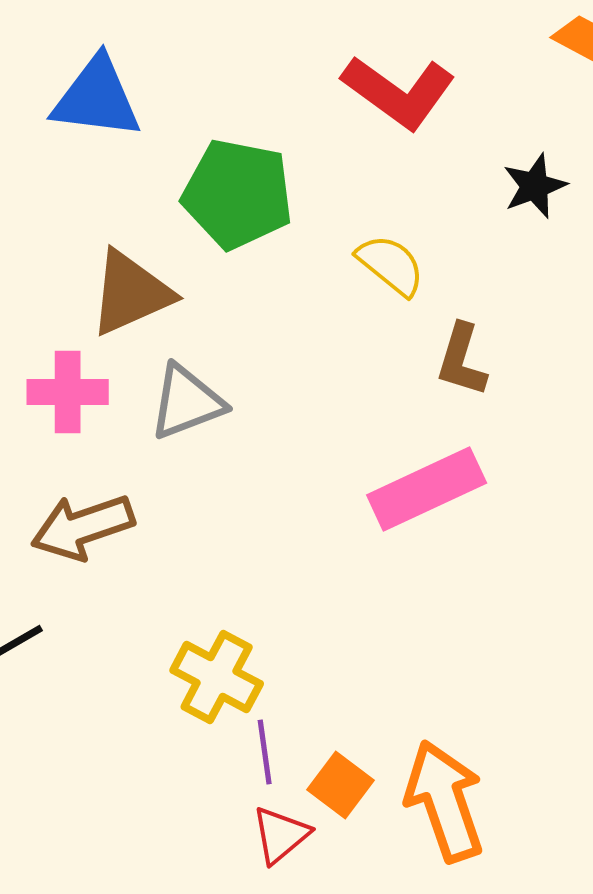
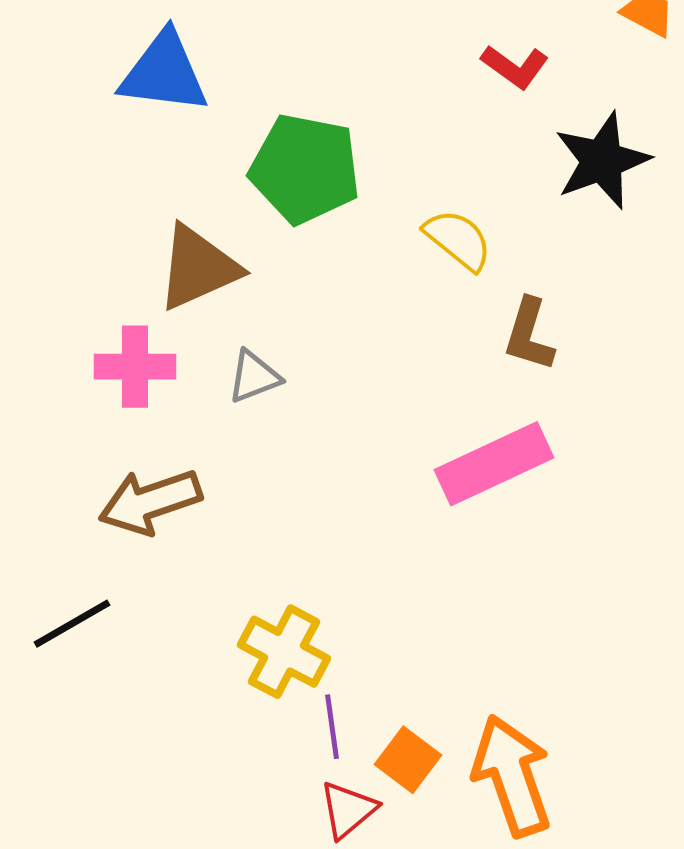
red L-shape: (399, 92) -> (515, 67), moved, size x0.6
black star: (535, 186) -> (602, 161), size x1.5
gray triangle: (187, 402) -> (254, 377), size x0.7

